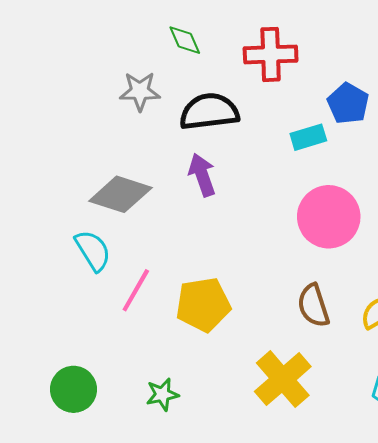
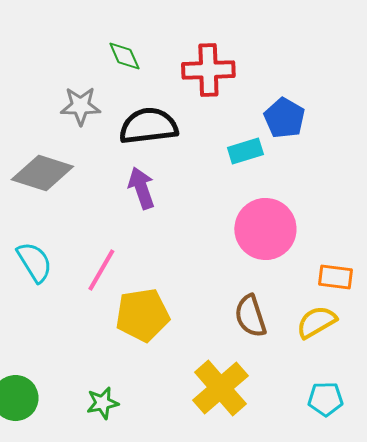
gray diamond: (120, 194) -> (42, 173), moved
pink line: (136, 290) -> (101, 270), moved

